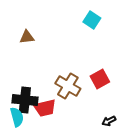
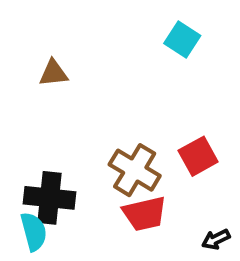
red trapezoid: (45, 108) -> (145, 214), moved

